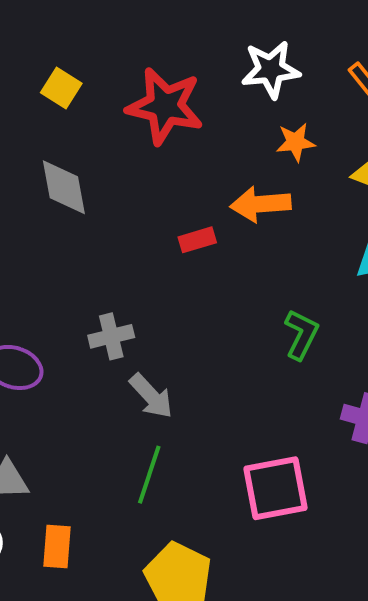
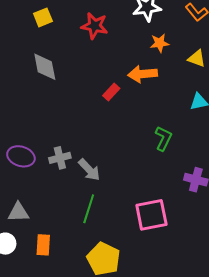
yellow square: (61, 88) -> (43, 17), turned 36
red star: (165, 106) -> (95, 26), size x0.7
red rectangle: (197, 240) -> (111, 92), turned -30
gray cross: (111, 336) -> (60, 158), moved

